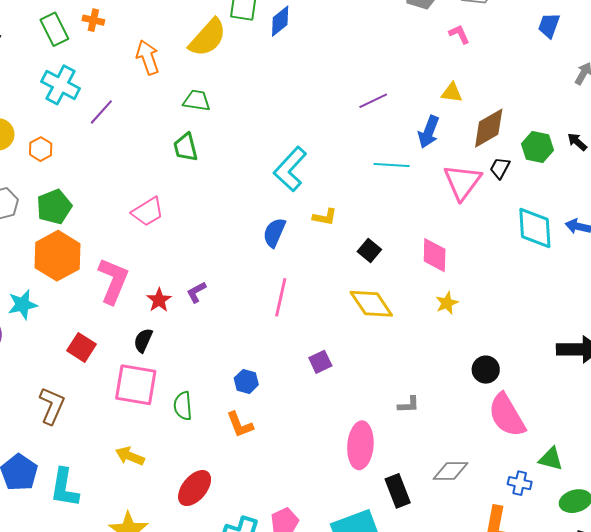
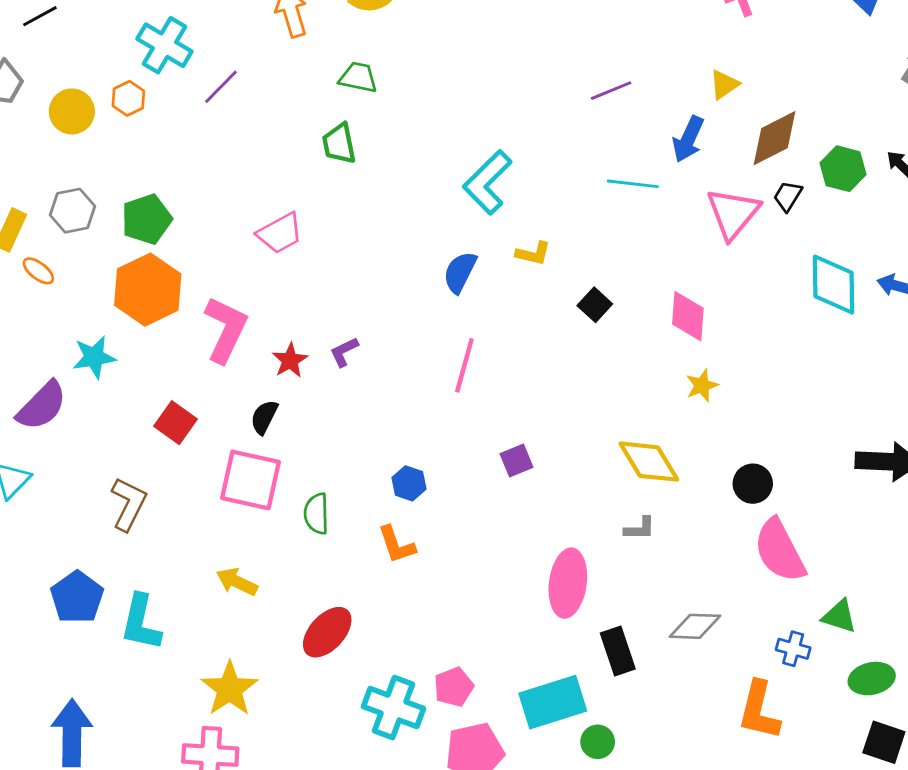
yellow triangle: (452, 93) -> (724, 85), turned -45
orange hexagon: (41, 149) -> (128, 98), moved
yellow diamond: (371, 304) -> (649, 462), moved

